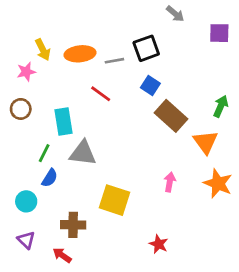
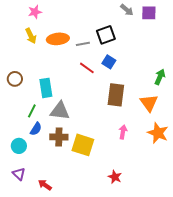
purple square: (219, 33) -> (149, 13), moved
pink star: (26, 72) -> (35, 12), moved
red line: (101, 94) -> (87, 68), moved
brown rectangle: (171, 116) -> (116, 95), moved, turned 55
brown cross: (73, 225) -> (59, 137), moved

